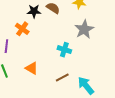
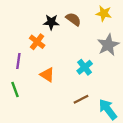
cyan cross: (64, 50) -> (85, 67), turned 32
orange triangle: (32, 68) -> (47, 75), moved

